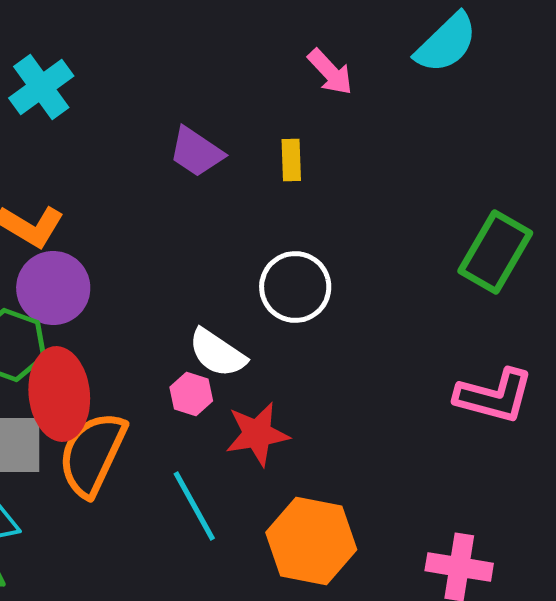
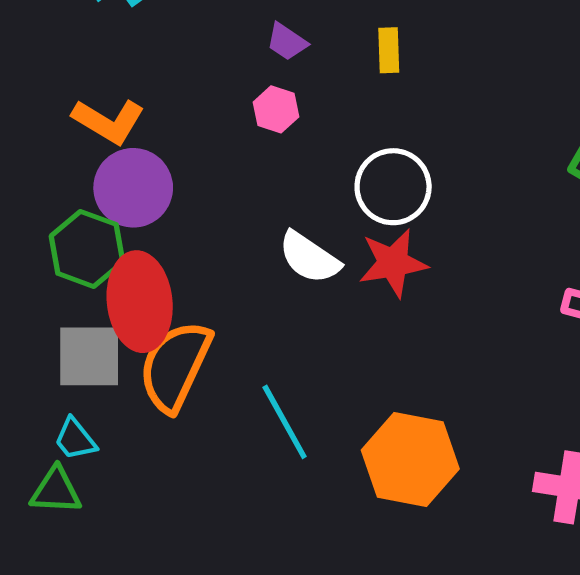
purple trapezoid: (196, 152) -> (287, 42), size x0.7
pink hexagon: (191, 394) -> (276, 109), moved
red star: (257, 434) -> (393, 263), moved

